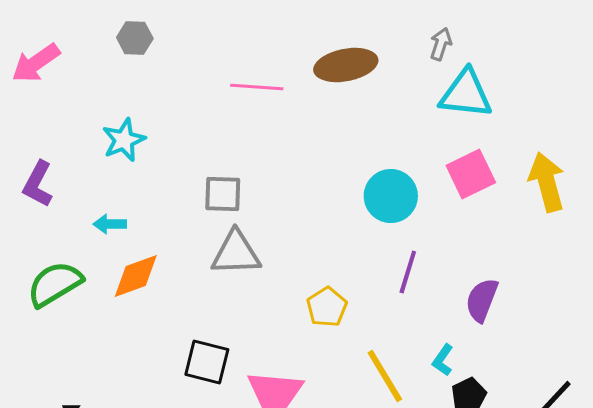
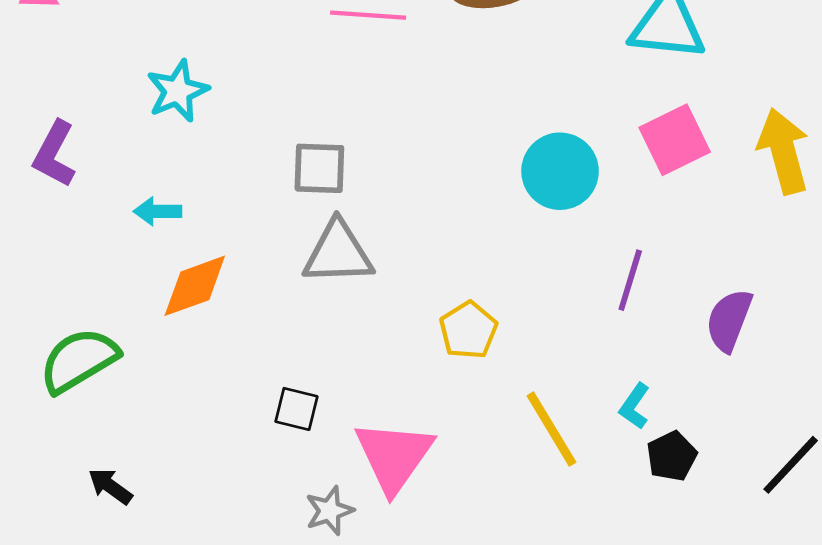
purple line: (408, 272) -> (630, 280), moved
green semicircle: (55, 284) -> (79, 360), moved
purple semicircle: (482, 300) -> (729, 320), moved
black square: (207, 362) -> (296, 409), size x0.7

